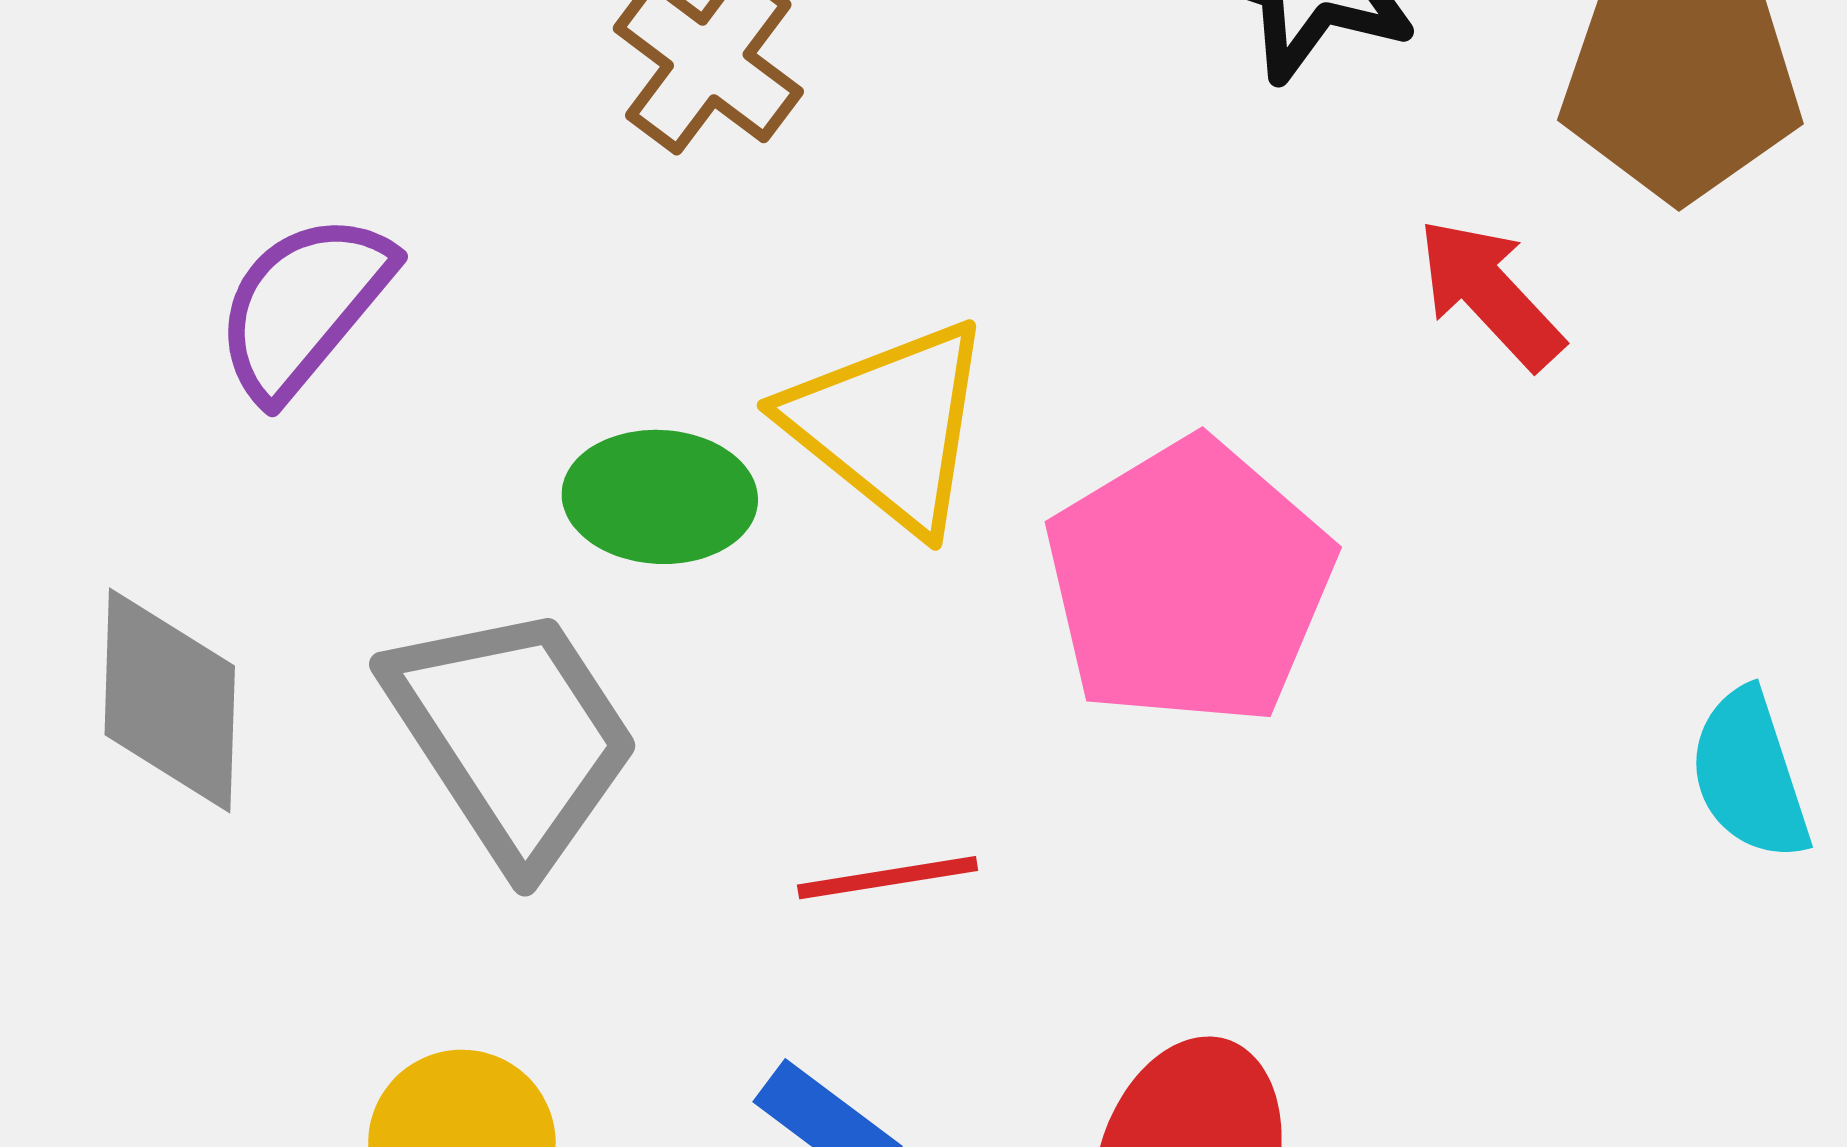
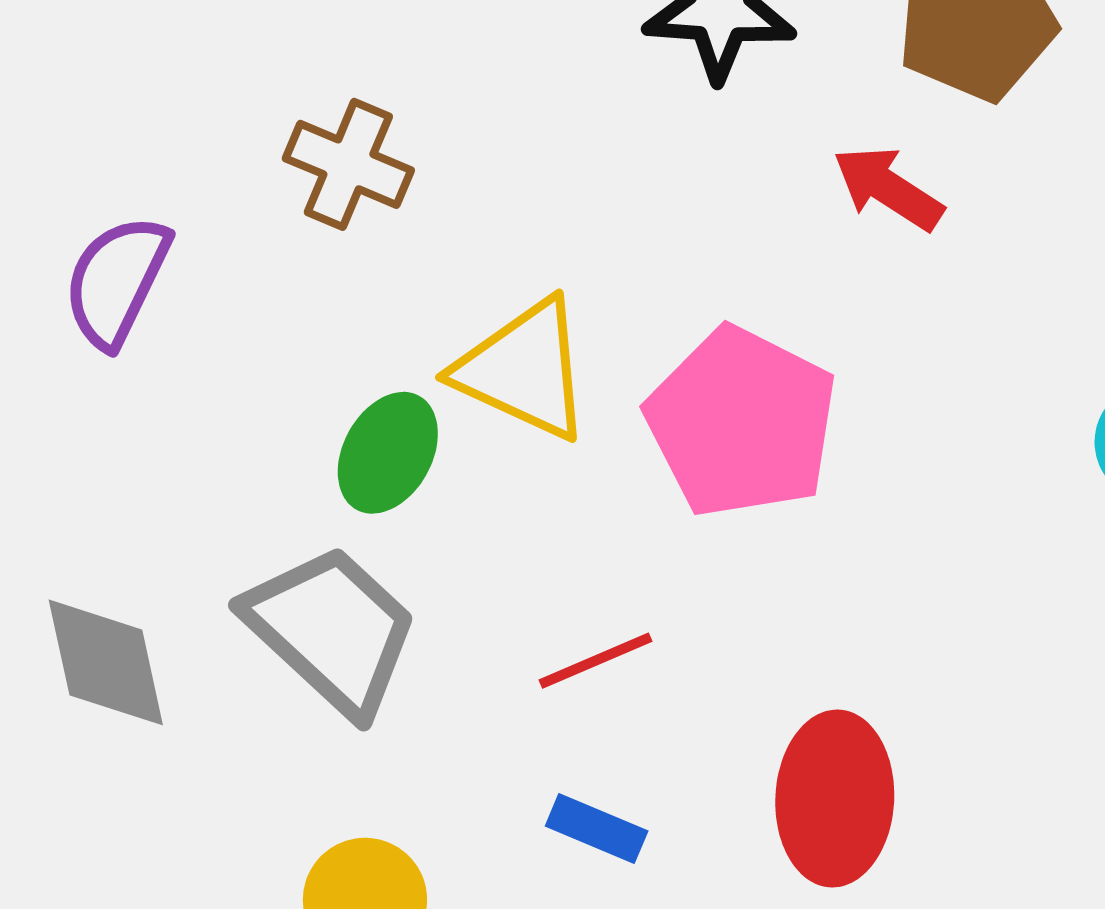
purple semicircle: (304, 306) -> (117, 281), moved
green ellipse: (660, 497) -> (388, 453), turned -50

